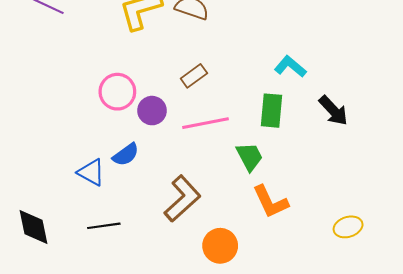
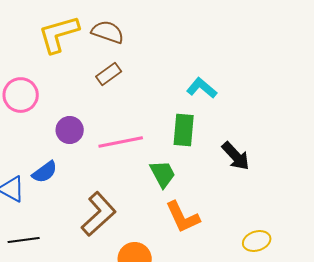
brown rectangle: (194, 76) -> (109, 74), moved
pink circle: (117, 92) -> (21, 95), moved
black arrow: (333, 111) -> (236, 156), moved

